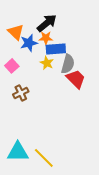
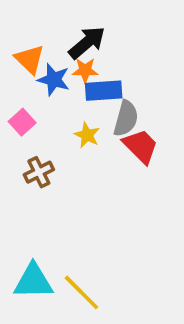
blue star: (29, 43) -> (54, 80), turned 30
yellow star: (47, 63) -> (87, 135), moved

